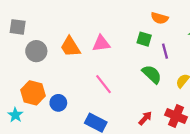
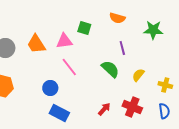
green square: (144, 39) -> (84, 28), moved
pink line: (103, 84) -> (69, 67), moved
blue circle: (58, 103) -> (50, 88), moved

